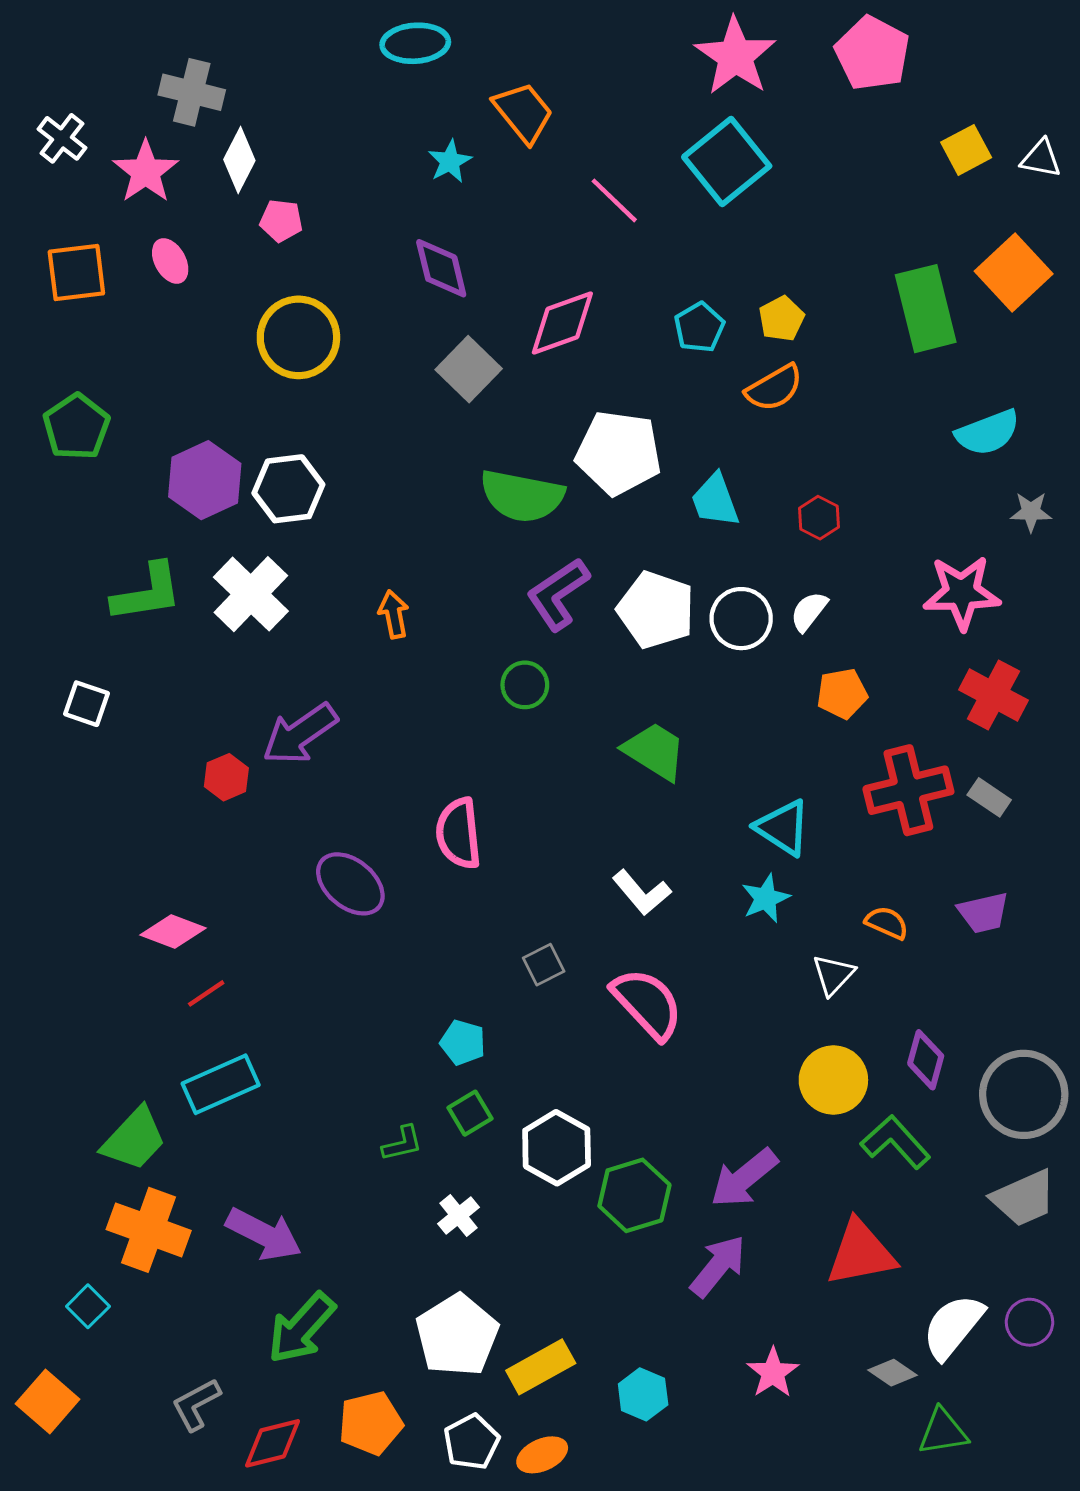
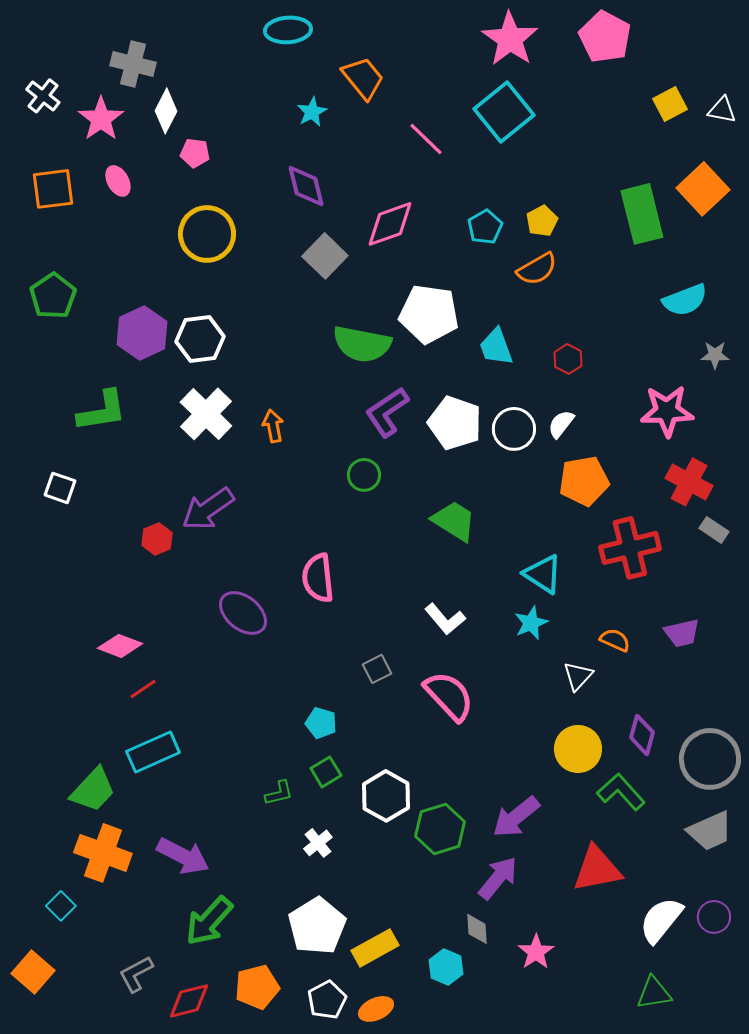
white cross: (251, 594) -> (206, 414), moved
orange pentagon: (842, 694) -> (584, 481), size x1.4
gray rectangle: (989, 797) -> (714, 530), moved
gray diamond: (893, 1373) -> (477, 929), moved, turned 52

